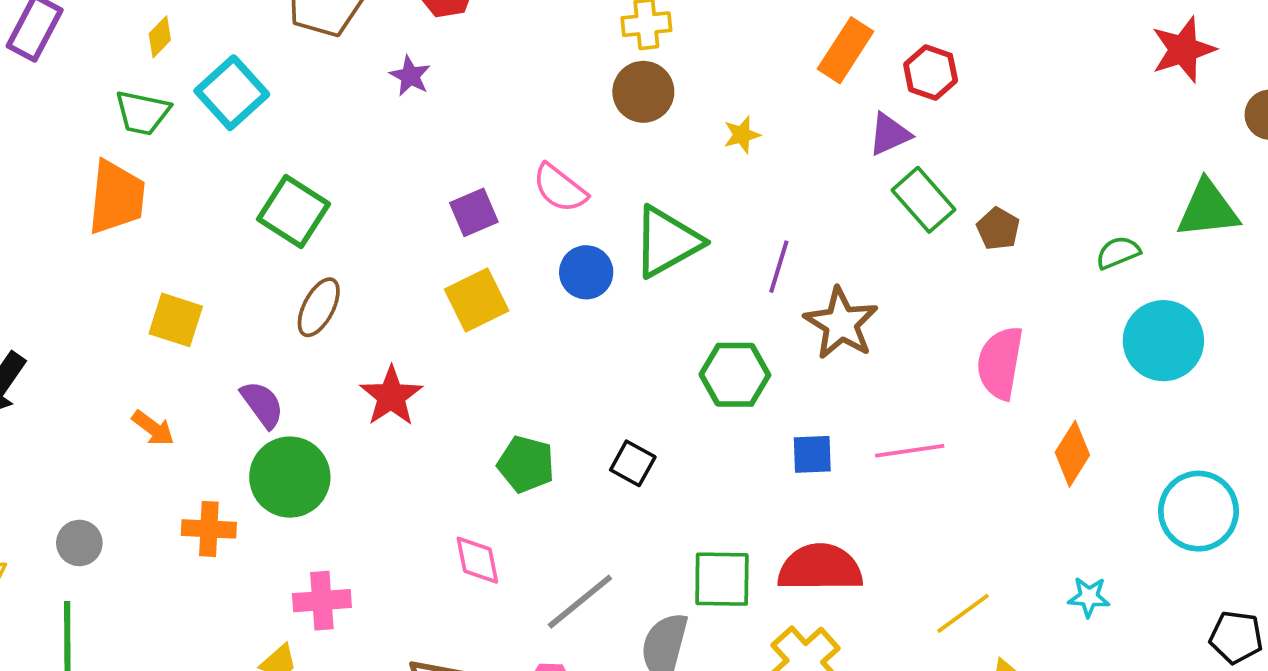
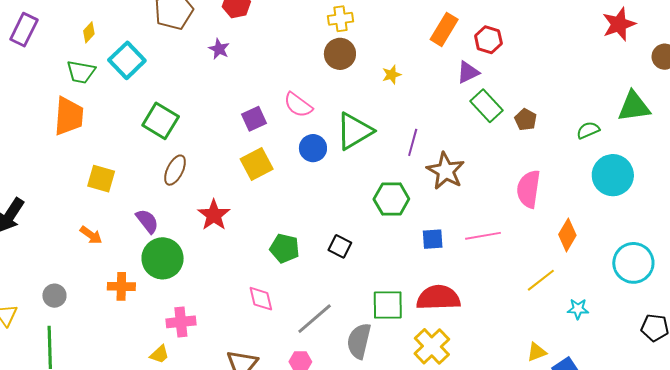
yellow line: (963, 613) -> (541, 280), moved

